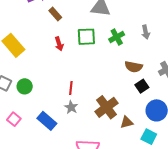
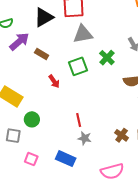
green circle: (25, 86) -> (32, 119), moved
brown cross: (107, 107) -> (122, 135), moved, size x0.6
pink square: (14, 119) -> (31, 159), moved

